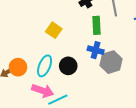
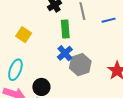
blue cross: (96, 50) -> (65, 53), turned 35
black circle: (68, 66) -> (41, 87), moved

